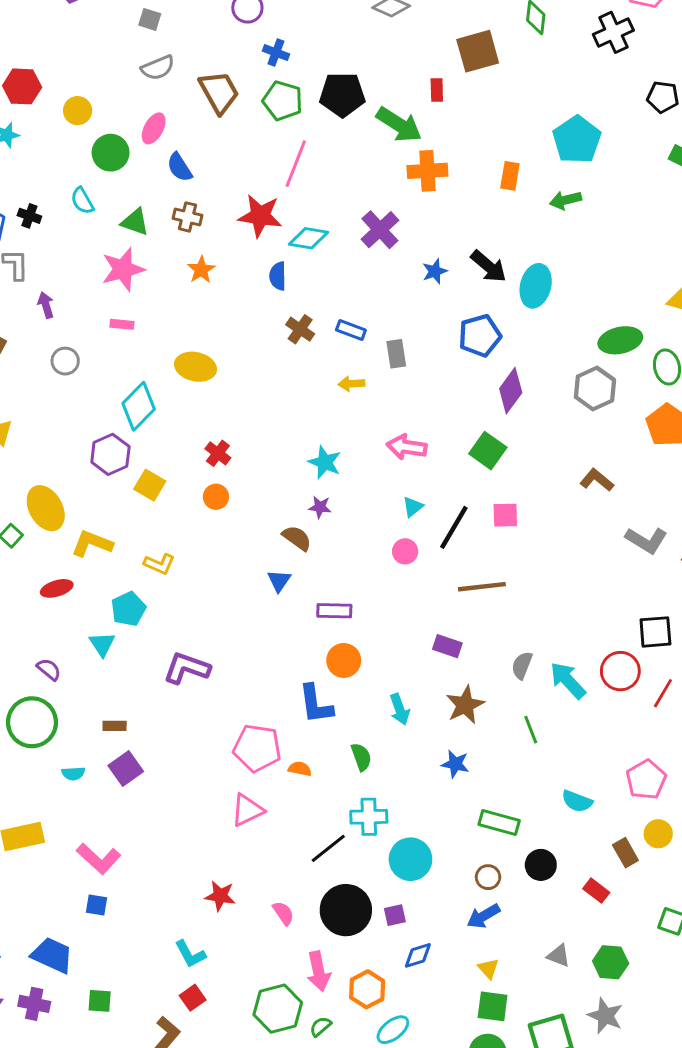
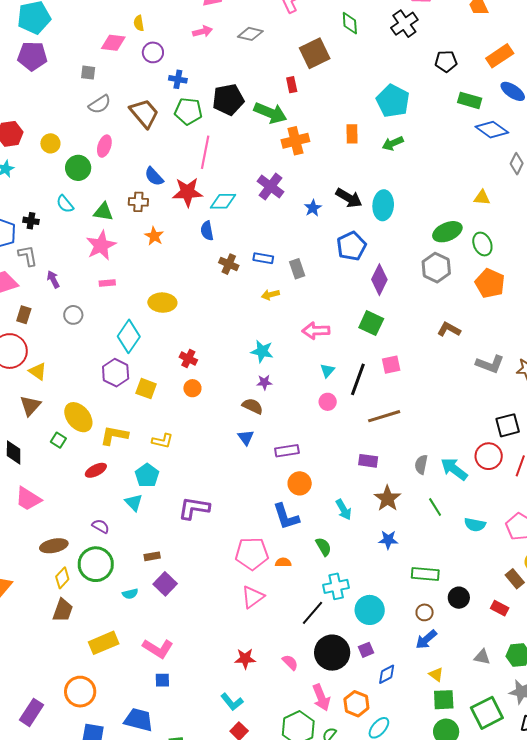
blue semicircle: (180, 167) -> (154, 177), moved
cyan semicircle: (577, 801) -> (475, 525), moved

